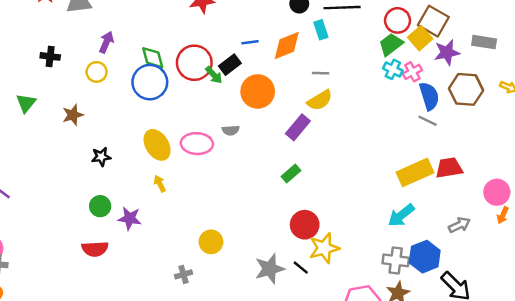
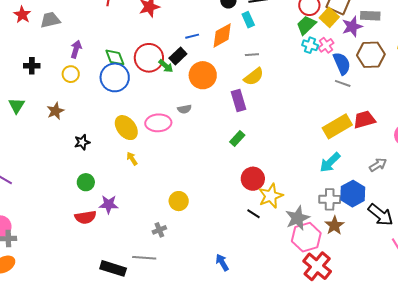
gray rectangle: (484, 42) -> (370, 16), moved
purple rectangle: (298, 127) -> (239, 101), turned -50
purple star: (130, 218) -> (109, 204), moved
gray star: (270, 269) -> (297, 218), moved

